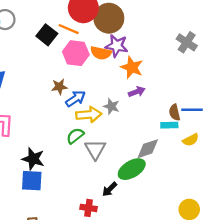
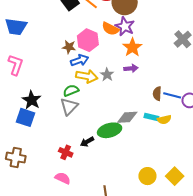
pink hexagon: (76, 53) -> (88, 40), moved
cyan rectangle: (169, 125) -> (151, 117), moved
gray triangle: (95, 149) -> (69, 106), moved

